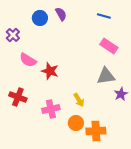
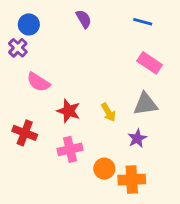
blue circle: (40, 18) -> (29, 24), moved
red star: (50, 71) -> (69, 111), moved
purple star: (121, 94) -> (137, 138), moved
yellow arrow: (79, 100) -> (108, 112), moved

